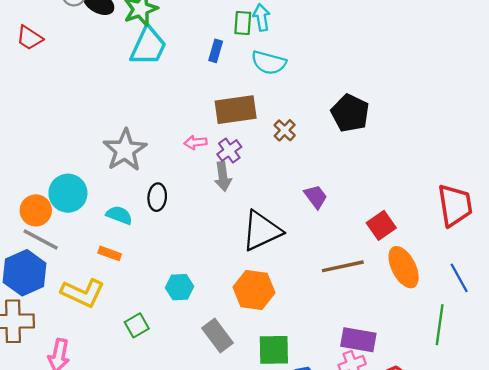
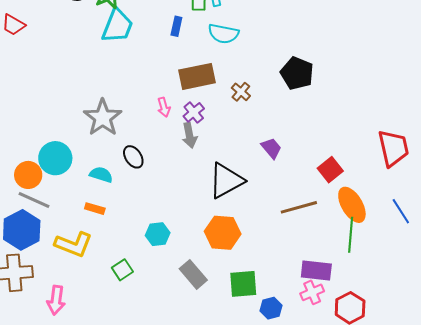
pink arrow: (195, 142) -> (164, 107), turned -96
black ellipse: (157, 197) -> (133, 157), turned -35
green line: (440, 325) -> (351, 235), moved

